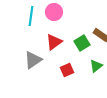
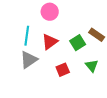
cyan line: (31, 16) -> (27, 36), moved
green triangle: (96, 66) -> (92, 66), turned -32

